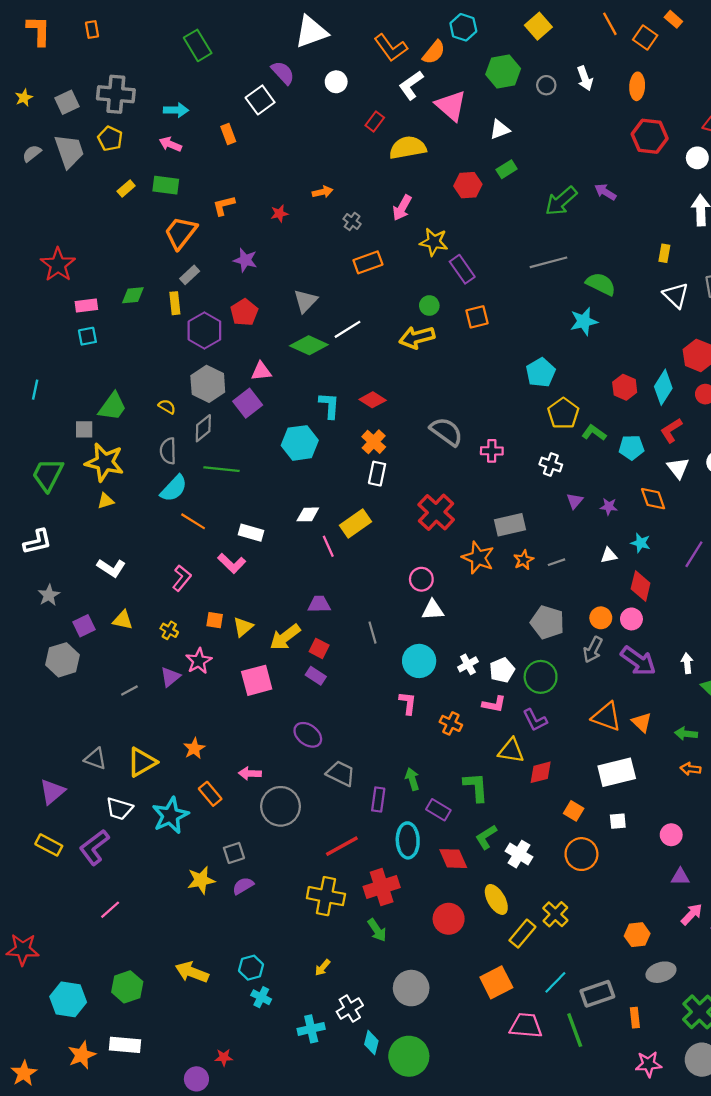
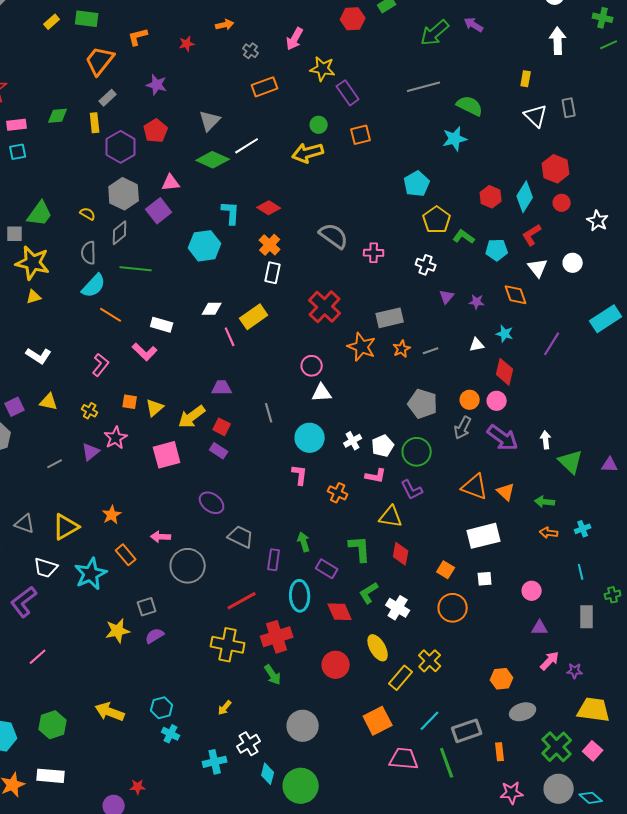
red diamond: (541, 772) -> (401, 554), moved, turned -65

